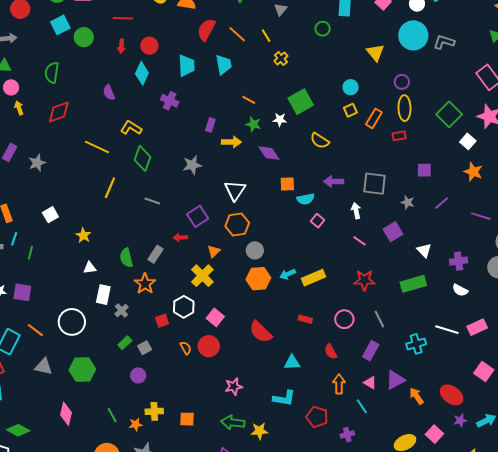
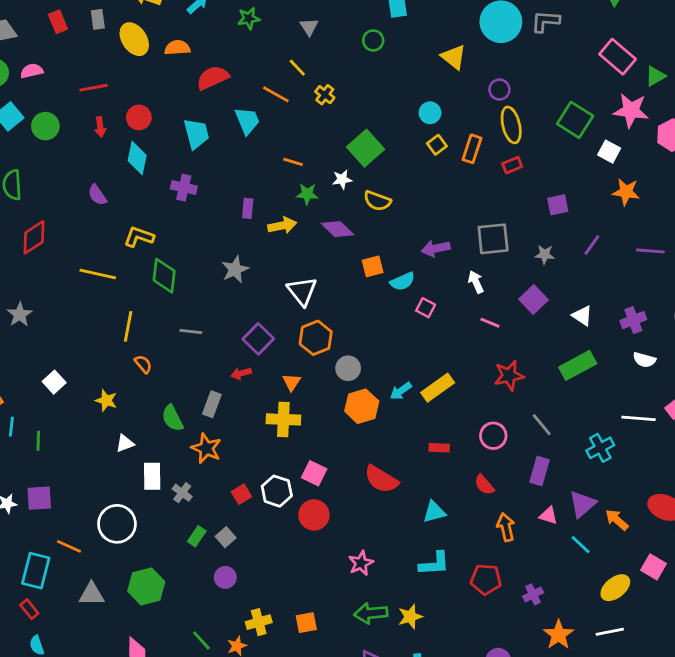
red semicircle: (206, 30) -> (213, 78), turned 50
orange line: (237, 34) -> (276, 94), moved
yellow semicircle: (320, 141) -> (377, 201), moved
yellow cross: (202, 276) -> (283, 419), turned -30
white hexagon: (184, 307) -> (277, 491), moved
orange semicircle: (186, 348) -> (143, 364), moved
cyan line: (362, 406) -> (581, 545), moved

